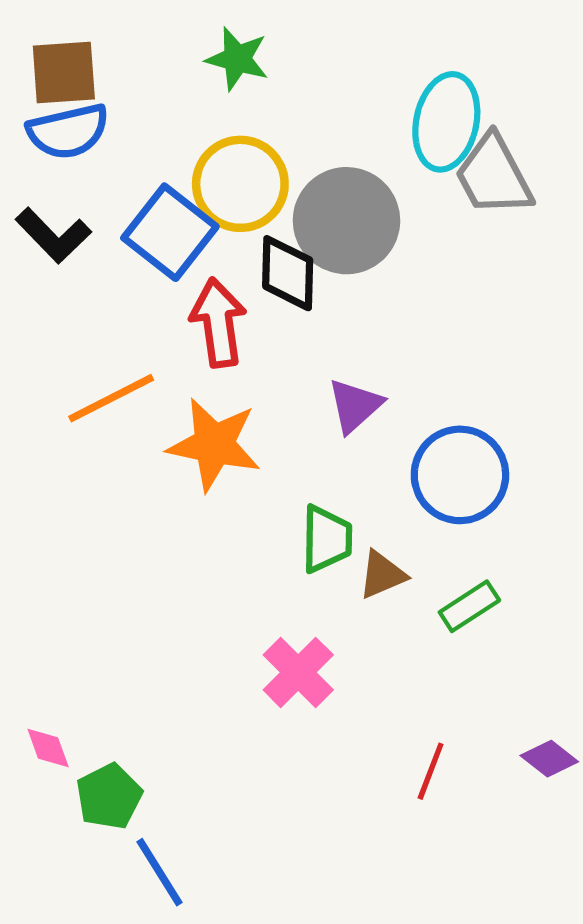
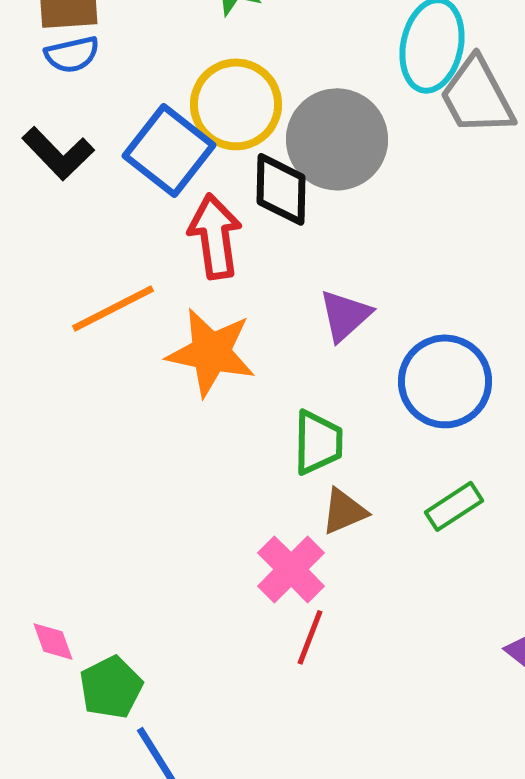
blue semicircle: (68, 131) -> (72, 54), size x0.7
brown triangle: (382, 575) -> (344, 511), moved
red line: (431, 771) -> (310, 637), moved

